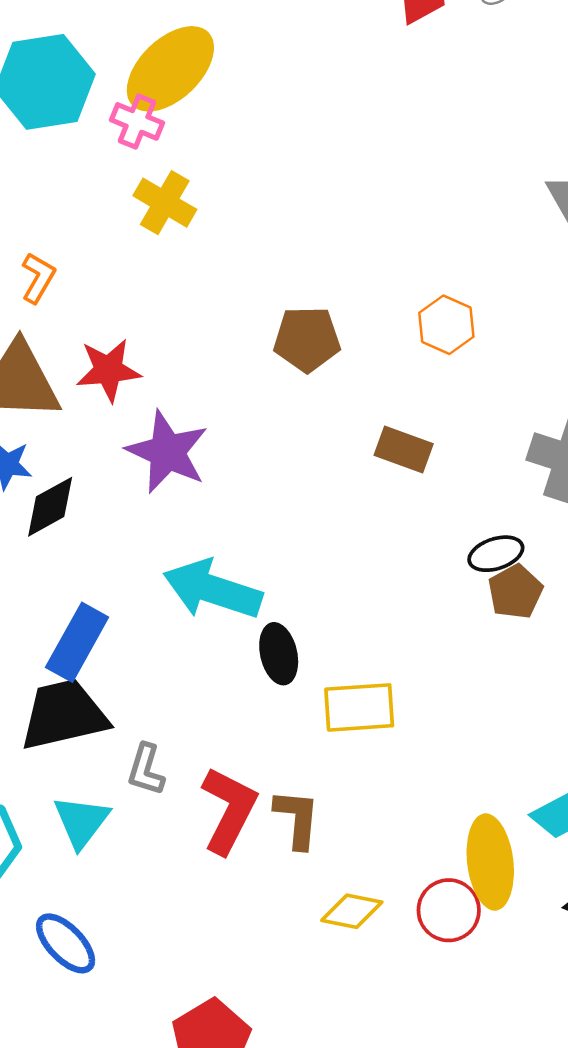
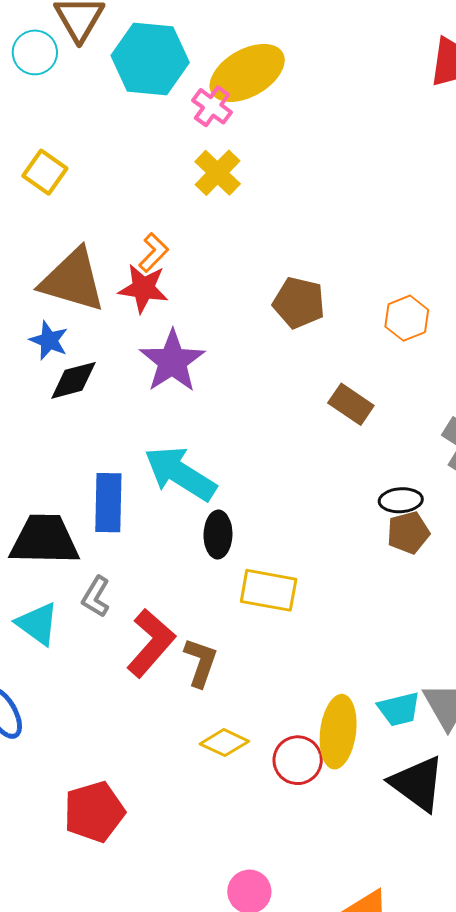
orange L-shape: (38, 278) -> (154, 252), moved
blue rectangle: (77, 642) -> (108, 503), moved, turned -42
cyan triangle: (81, 822) -> (37, 624), turned -45

